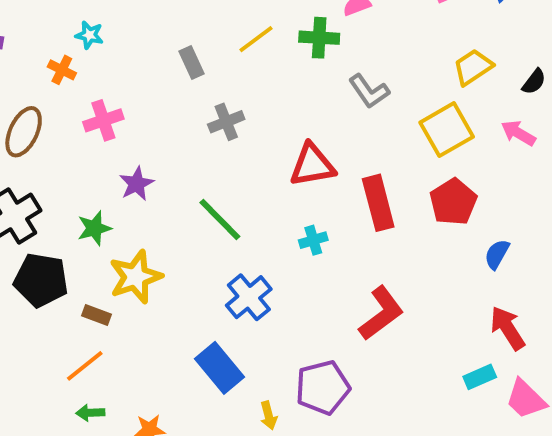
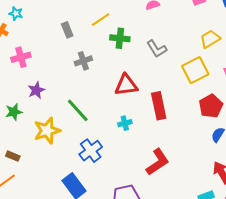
green cross: (319, 38) -> (120, 38), moved
red pentagon: (453, 202) -> (211, 106), moved
yellow star: (136, 277) -> (47, 131), moved

